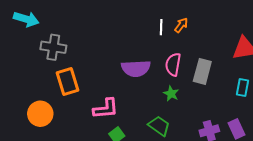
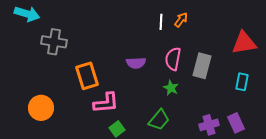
purple semicircle: (136, 68) -> (136, 63), size x0.7
orange rectangle: (67, 82) -> (87, 76), moved
green trapezoid: (159, 126) -> (159, 120), turned 95

